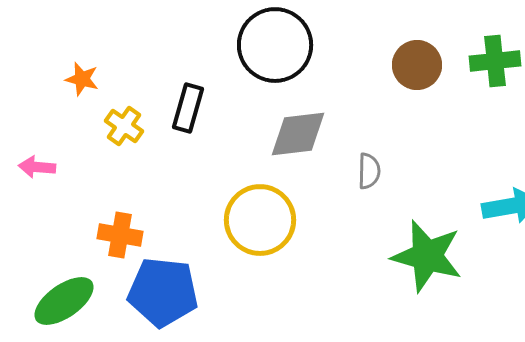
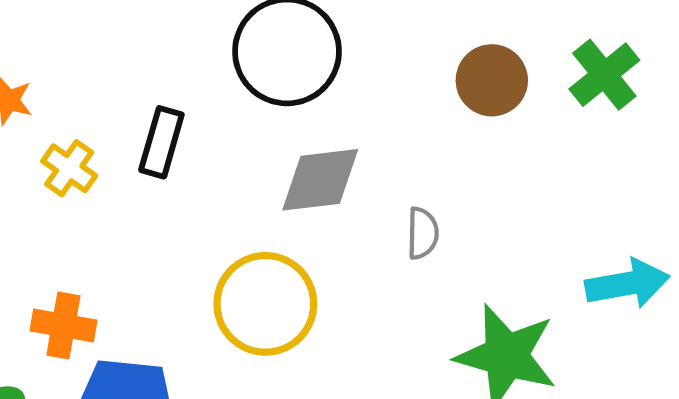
green cross: (495, 61) -> (604, 75), turned -33

